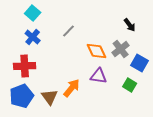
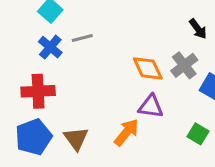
gray line: (69, 31) -> (82, 38), moved, turned 32
green square: (130, 85) -> (198, 134), moved
orange arrow: (72, 88) -> (126, 132), moved

